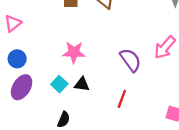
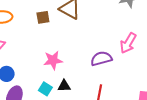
purple semicircle: (130, 60) -> (101, 59), turned -60

